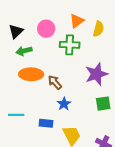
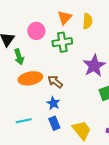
green arrow: (24, 51) -> (19, 57), turned -84
blue star: (64, 104) -> (53, 103), moved
blue rectangle: (46, 123) -> (54, 123), turned 72

